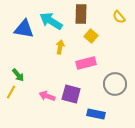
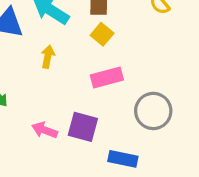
yellow square: (91, 36) -> (102, 34), moved
yellow arrow: (60, 47) -> (48, 57), moved

